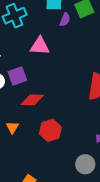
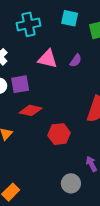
purple semicircle: (65, 20) -> (76, 60), moved
red hexagon: (50, 130) -> (59, 134), moved

